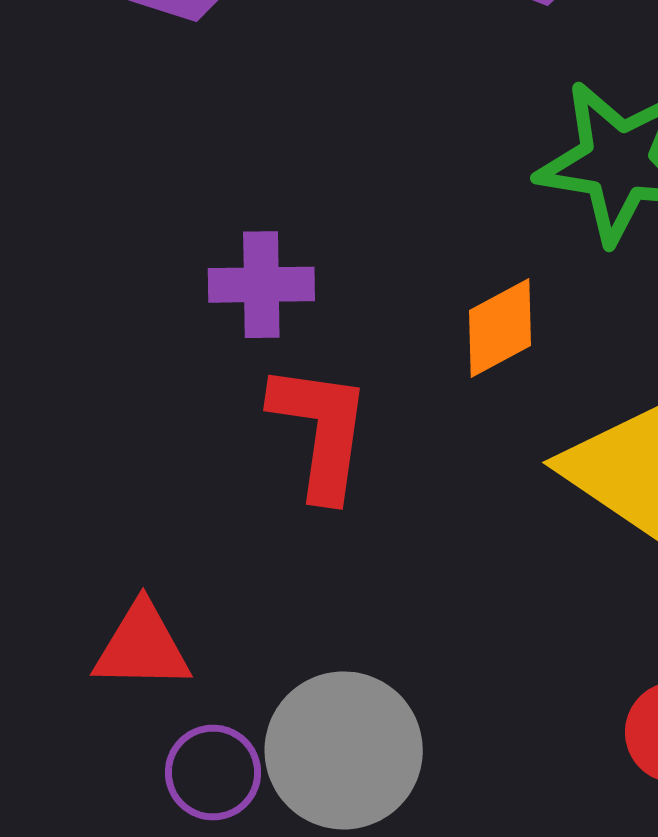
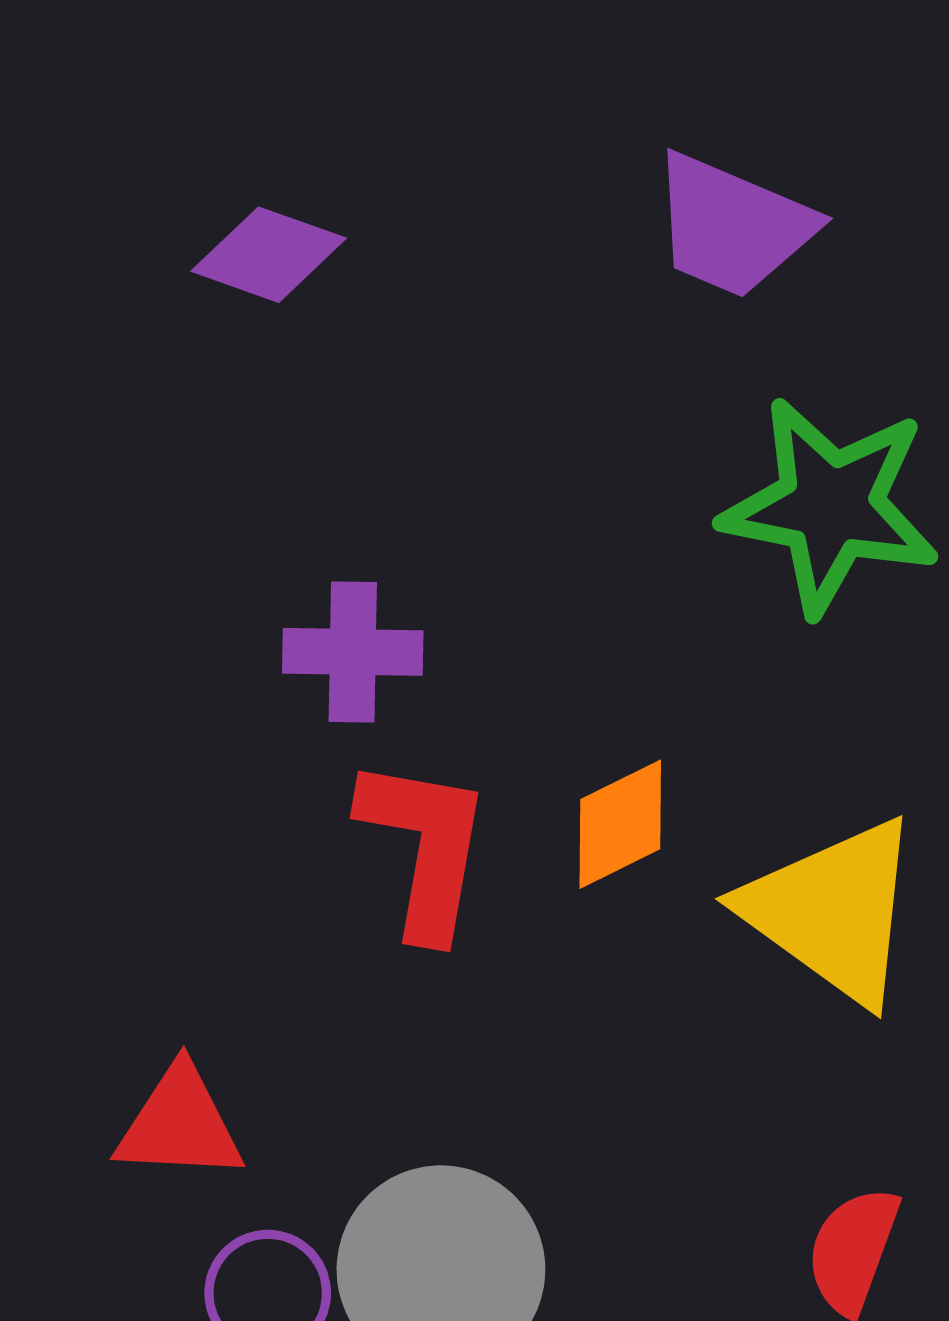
orange diamond: (500, 328) -> (620, 824), moved

